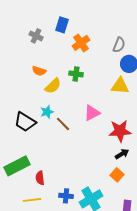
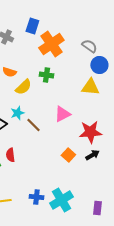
orange cross: (81, 43) -> (51, 44), size x1.4
gray semicircle: (119, 45) -> (89, 46), turned -77
orange square: (117, 175) -> (68, 155), moved
red semicircle: (40, 178) -> (10, 155), moved

